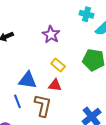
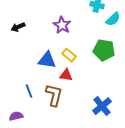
blue triangle: (28, 80) -> (47, 60), moved

